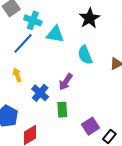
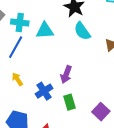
cyan semicircle: (85, 55) -> (82, 31), moved
blue cross: (40, 93) -> (44, 91), turned 30

